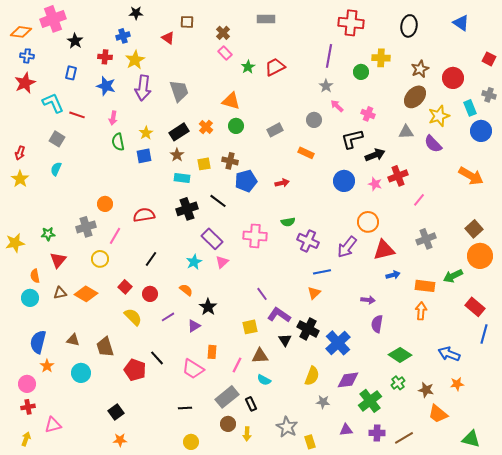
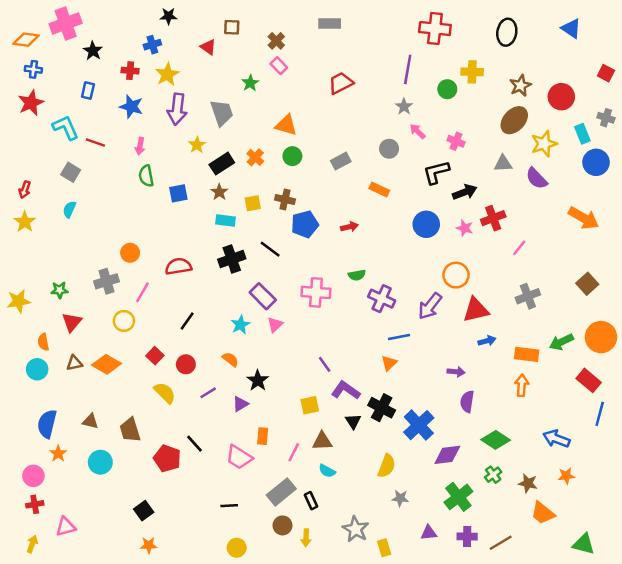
green star: (248, 67) -> (250, 83), moved
yellow star: (146, 133) -> (197, 145), moved
orange circle: (480, 256) -> (601, 337), moved
purple diamond: (348, 380) -> (447, 455), moved

